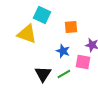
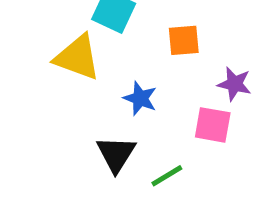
blue star: (63, 51) -> (140, 98), moved
green line: (64, 74) -> (167, 176), moved

